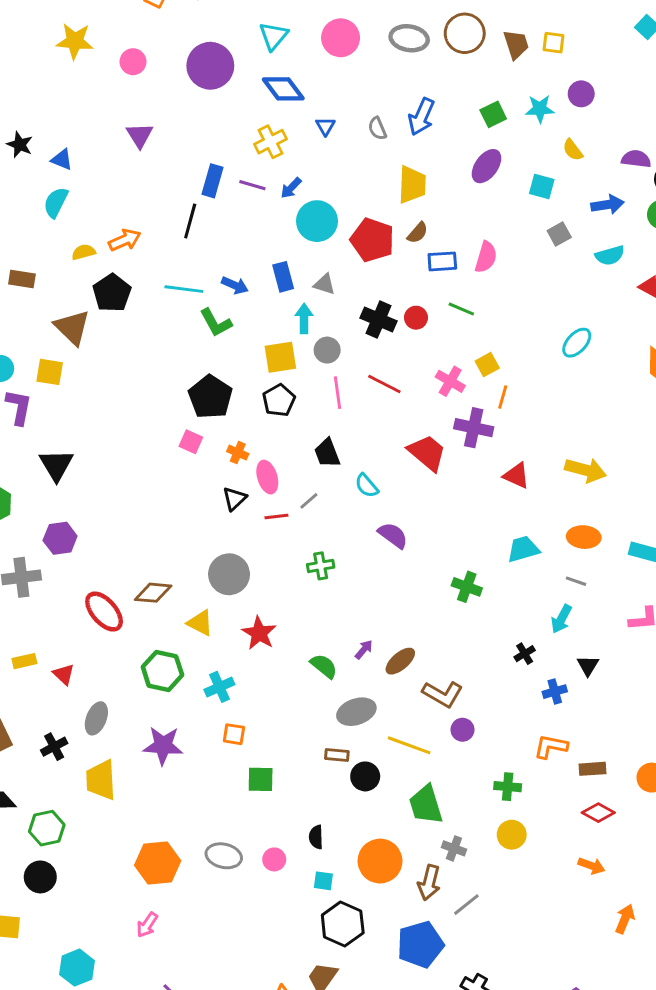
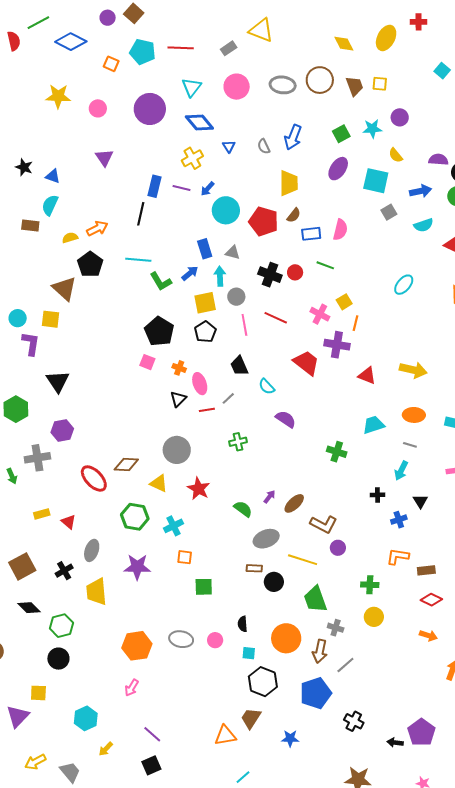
cyan square: (542, 186) -> (376, 181), size x1.5
brown rectangle: (22, 279) -> (30, 225), moved
blue arrow: (235, 285) -> (190, 273), moved, turned -60
black cross: (525, 654) -> (377, 495), turned 32

